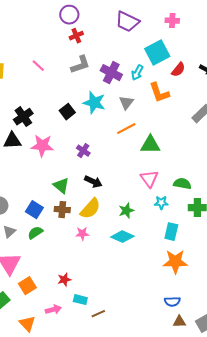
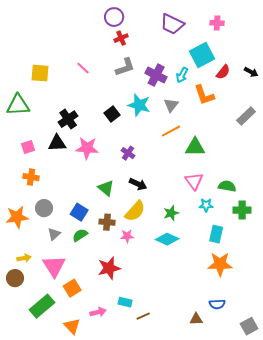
brown cross: (62, 210) -> (107, 222), moved
red star: (64, 280) -> (109, 268), moved, size x1.6
brown triangle: (179, 322) -> (196, 319), moved

